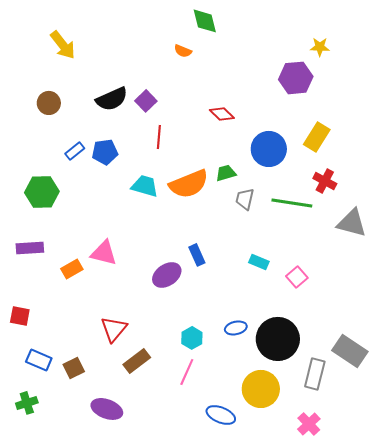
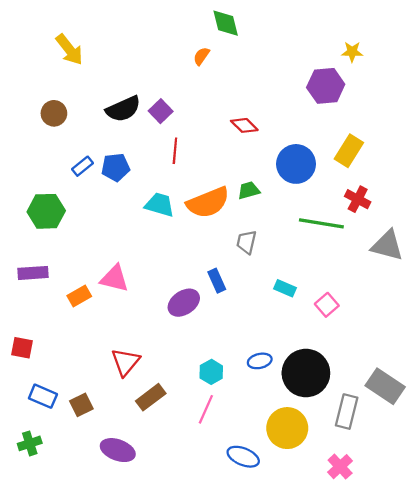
orange semicircle: (183, 51) -> (201, 56), turned 102
gray trapezoid: (245, 199) -> (246, 242), moved

